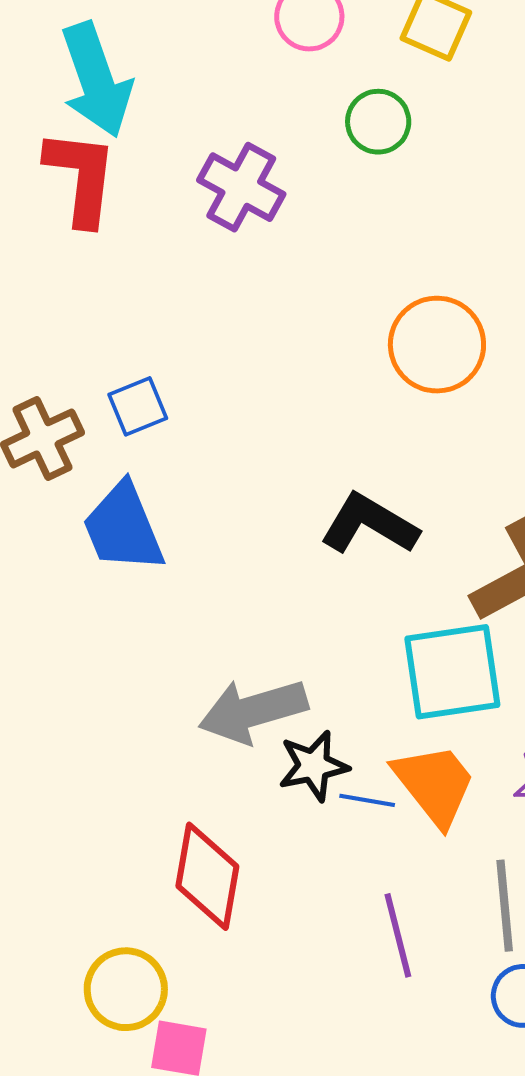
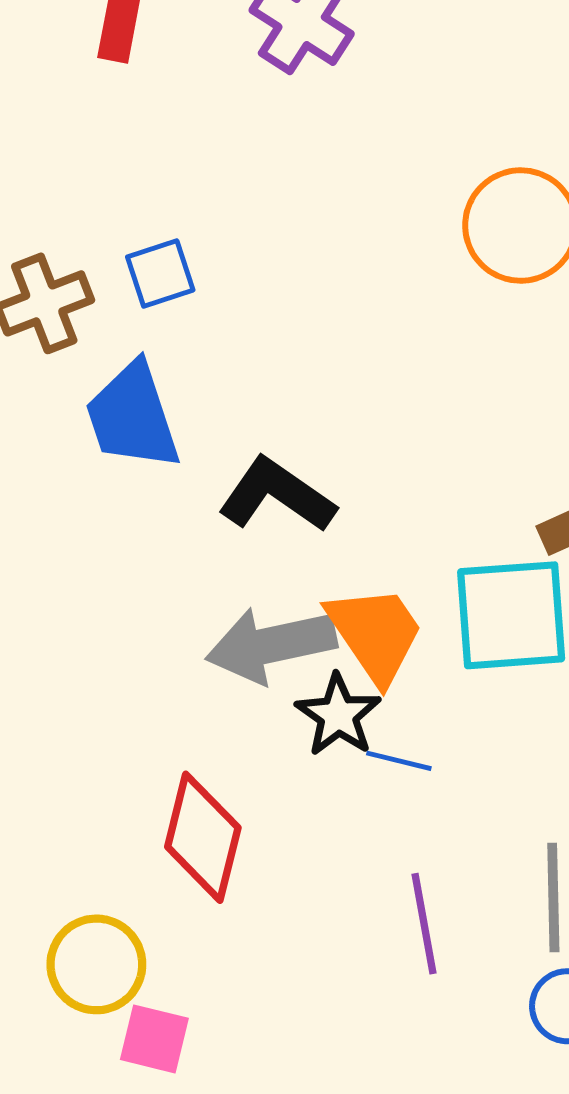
black L-shape: (369, 524) -> (277, 495), moved
black star: (314, 766) -> (338, 715), turned -30
orange trapezoid: (434, 784) -> (375, 634), moved

